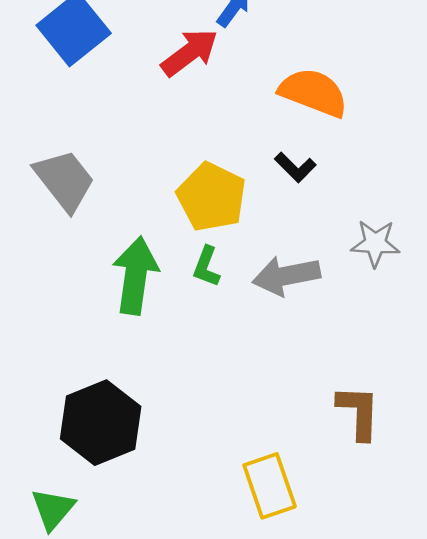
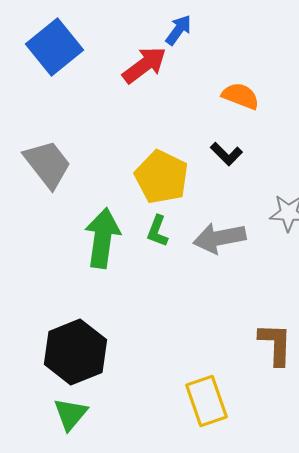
orange semicircle: (313, 92) -> (240, 96), size x0.7
green triangle: (53, 509) -> (70, 414), moved

